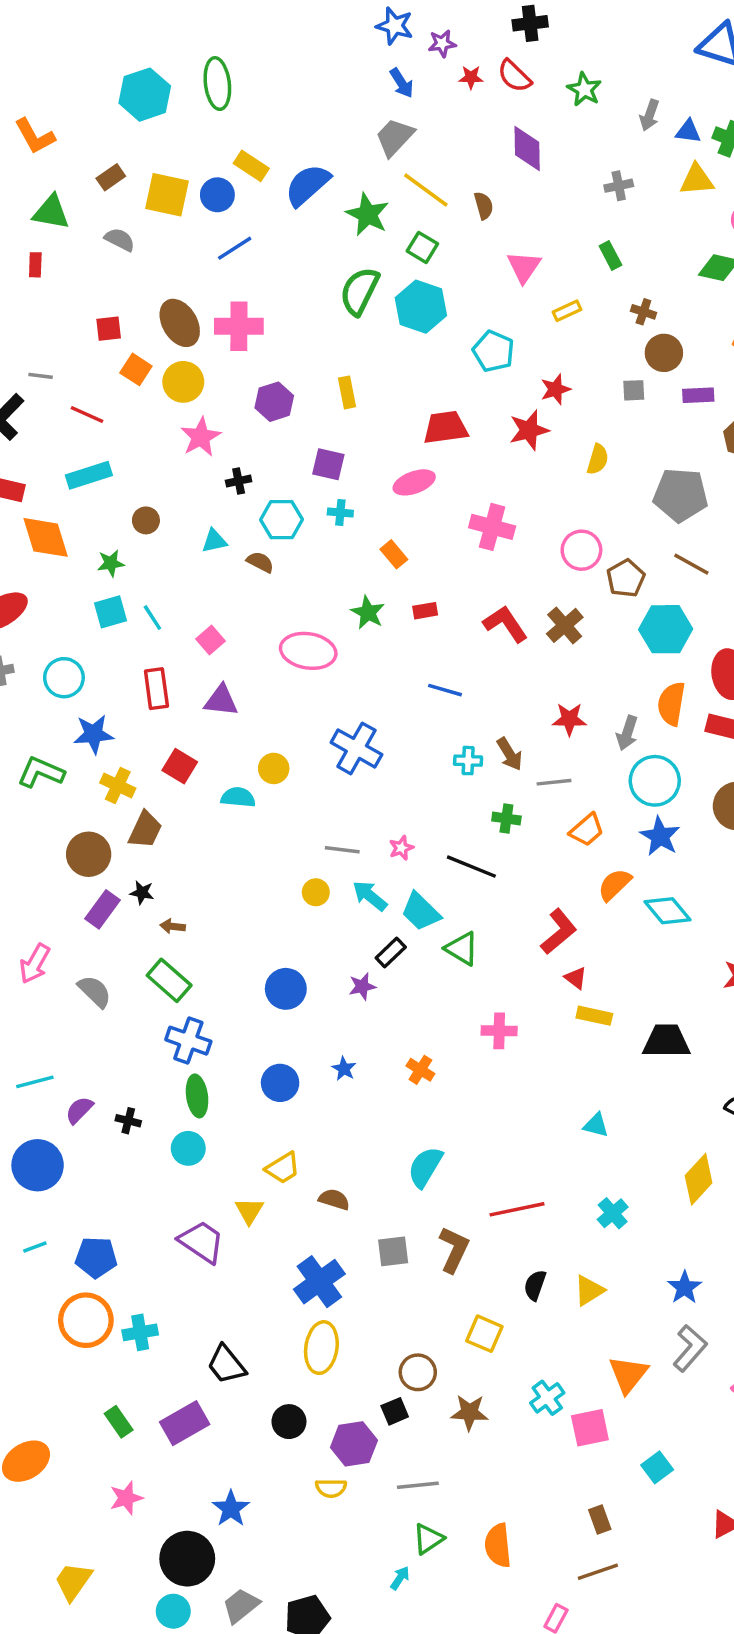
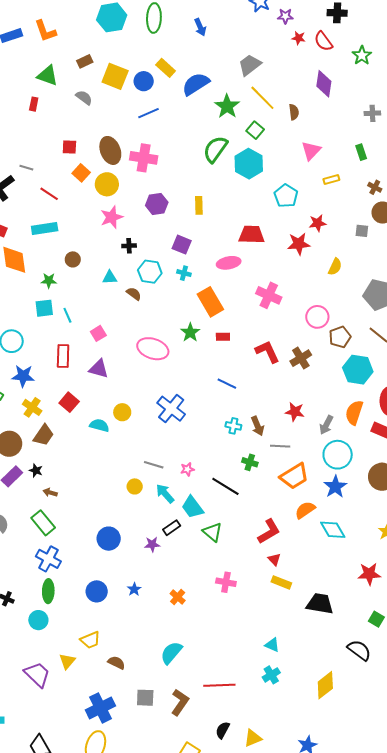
blue arrow: (402, 83) -> (200, 27), moved
orange rectangle: (394, 554) -> (210, 302), size x1.8
orange trapezoid: (587, 830) -> (294, 476), size x1.4
cyan cross: (613, 1213) -> (271, 675), moved

